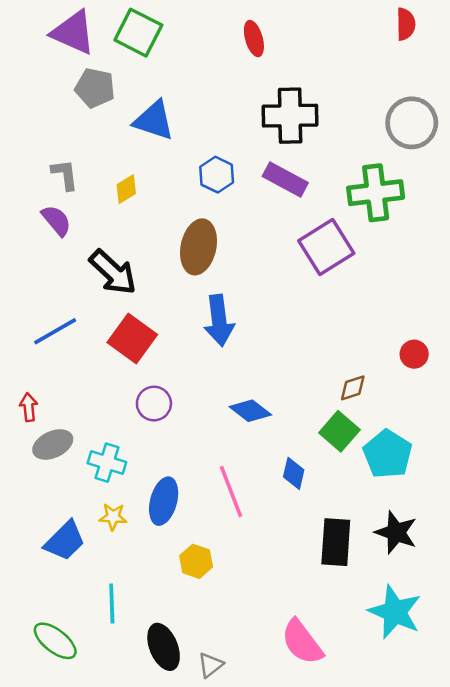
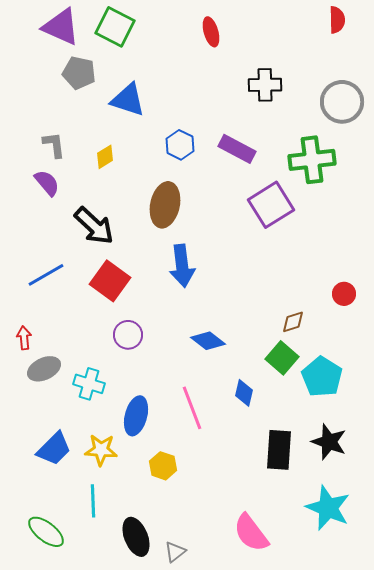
black cross: (290, 116) -> (265, 85), moved, size x0.7
yellow star: (113, 517) -> (101, 450), moved, size x1.4

